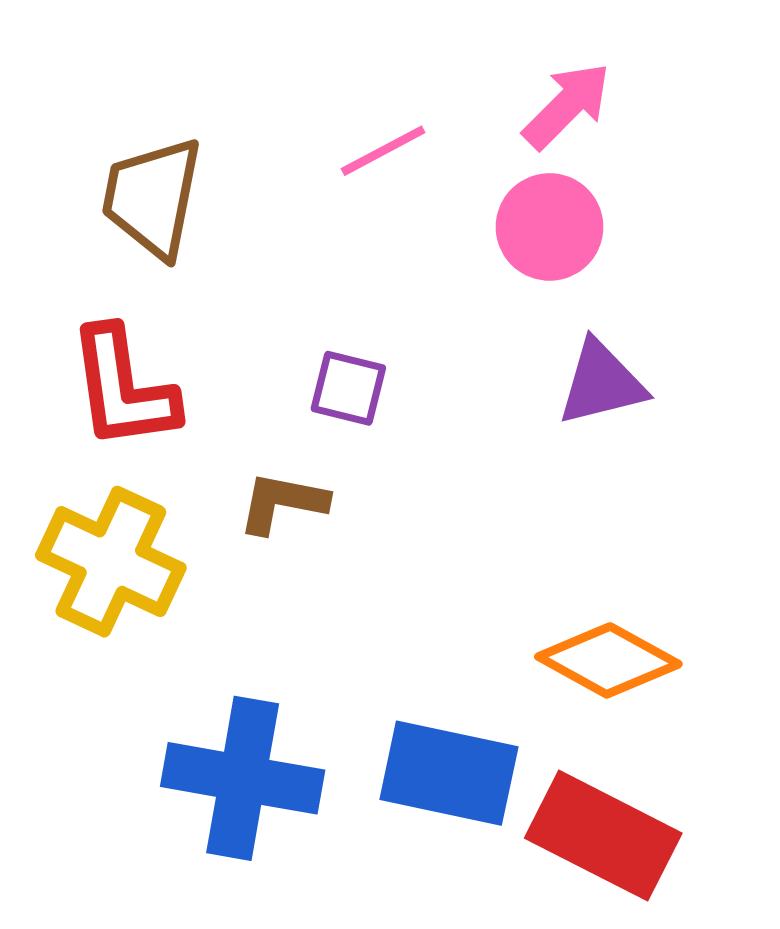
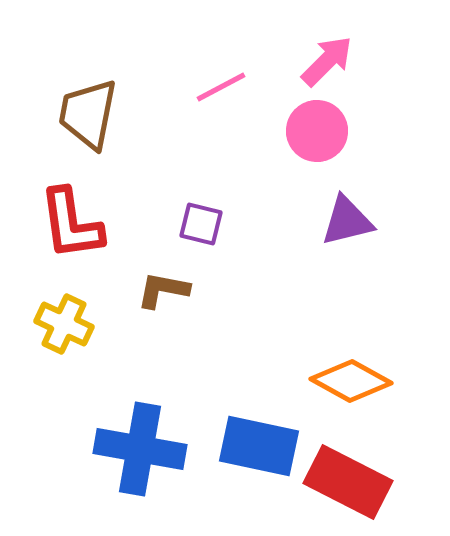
yellow cross: (111, 562) -> (64, 324), size x0.7

